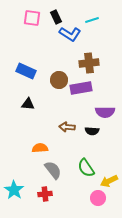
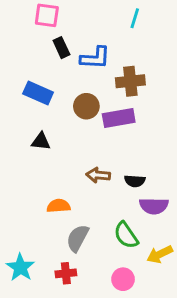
black rectangle: (56, 17) -> (61, 48), moved
cyan line: (92, 20) -> (135, 18), turned -56
blue L-shape: (70, 34) -> (95, 58), moved, turned -30
purple semicircle: (105, 112) -> (154, 206), moved
gray semicircle: (53, 170) -> (78, 238), turned -114
pink circle: (98, 198) -> (123, 279), moved

